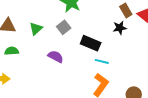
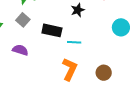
cyan line: (102, 61) -> (74, 42), moved

